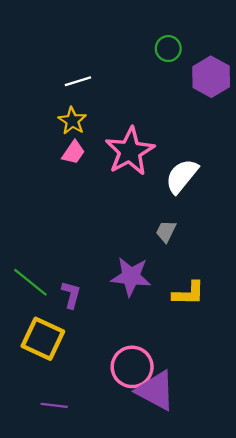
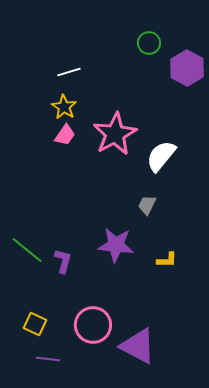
yellow L-shape: (189, 294) -> (167, 260), size x0.7
yellow square: (43, 339) -> (35, 324), moved, size x0.6
pink circle: (132, 367) -> (93, 325), moved

